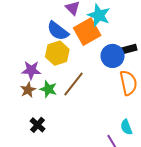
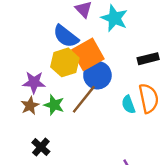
orange square: (87, 32) -> (88, 54), moved
blue circle: (113, 56) -> (97, 75), moved
cyan semicircle: (126, 127) -> (128, 104), moved

